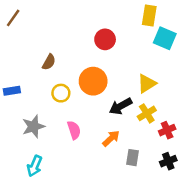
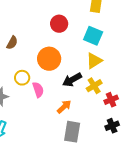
cyan square: (165, 38) -> (93, 36), moved
yellow circle: (61, 93) -> (22, 78), moved
pink semicircle: (74, 130) -> (38, 90), moved
gray rectangle: (132, 158) -> (72, 132), moved, size x1.5

